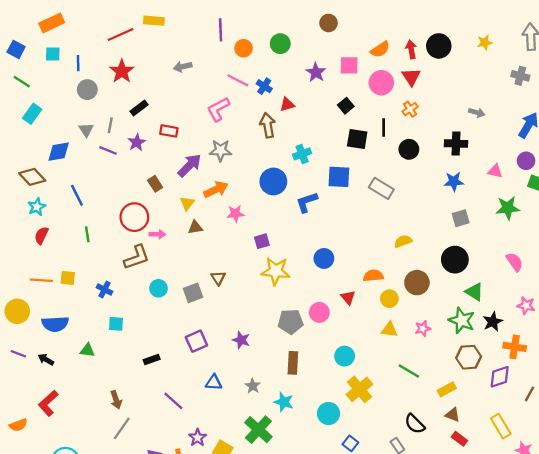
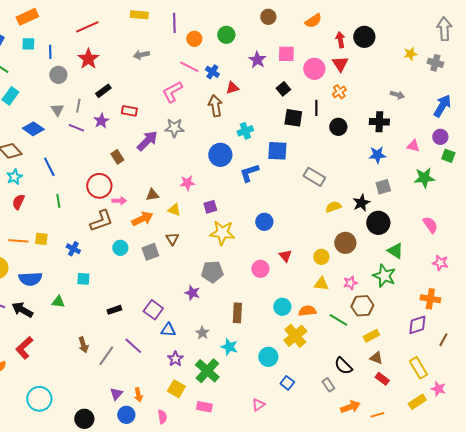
yellow rectangle: (154, 21) -> (139, 15), moved
yellow star: (485, 43) -> (410, 54), moved
orange semicircle: (380, 49) -> (313, 21), moved
blue diamond: (59, 152) -> (33, 129), turned 45
gray rectangle: (381, 188) -> (314, 177), moved
orange arrow: (216, 190) -> (142, 219), moved
yellow triangle: (187, 203) -> (174, 210), moved, turned -48
orange semicircle: (373, 276) -> (307, 311), moved
gray pentagon: (291, 322) -> (212, 272), moved
black star: (493, 322) -> (361, 203), moved
purple square: (196, 341) -> (153, 310), moved, turned -30
brown hexagon: (469, 357) -> (362, 306), moved
black arrow: (46, 360) -> (22, 310), size x1.5
gray line: (122, 428) -> (106, 356), moved
purple star: (198, 438) -> (175, 359), moved

